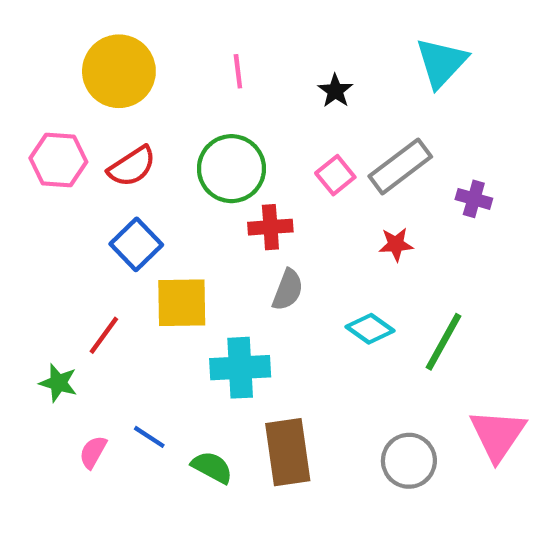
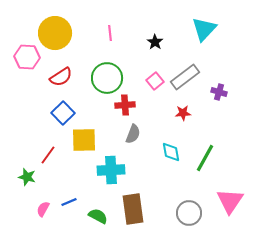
pink hexagon: (58, 160) -> (27, 57), moved
cyan diamond: (370, 329) -> (171, 152), turned 45
blue line: (149, 437) -> (69, 202), turned -56

